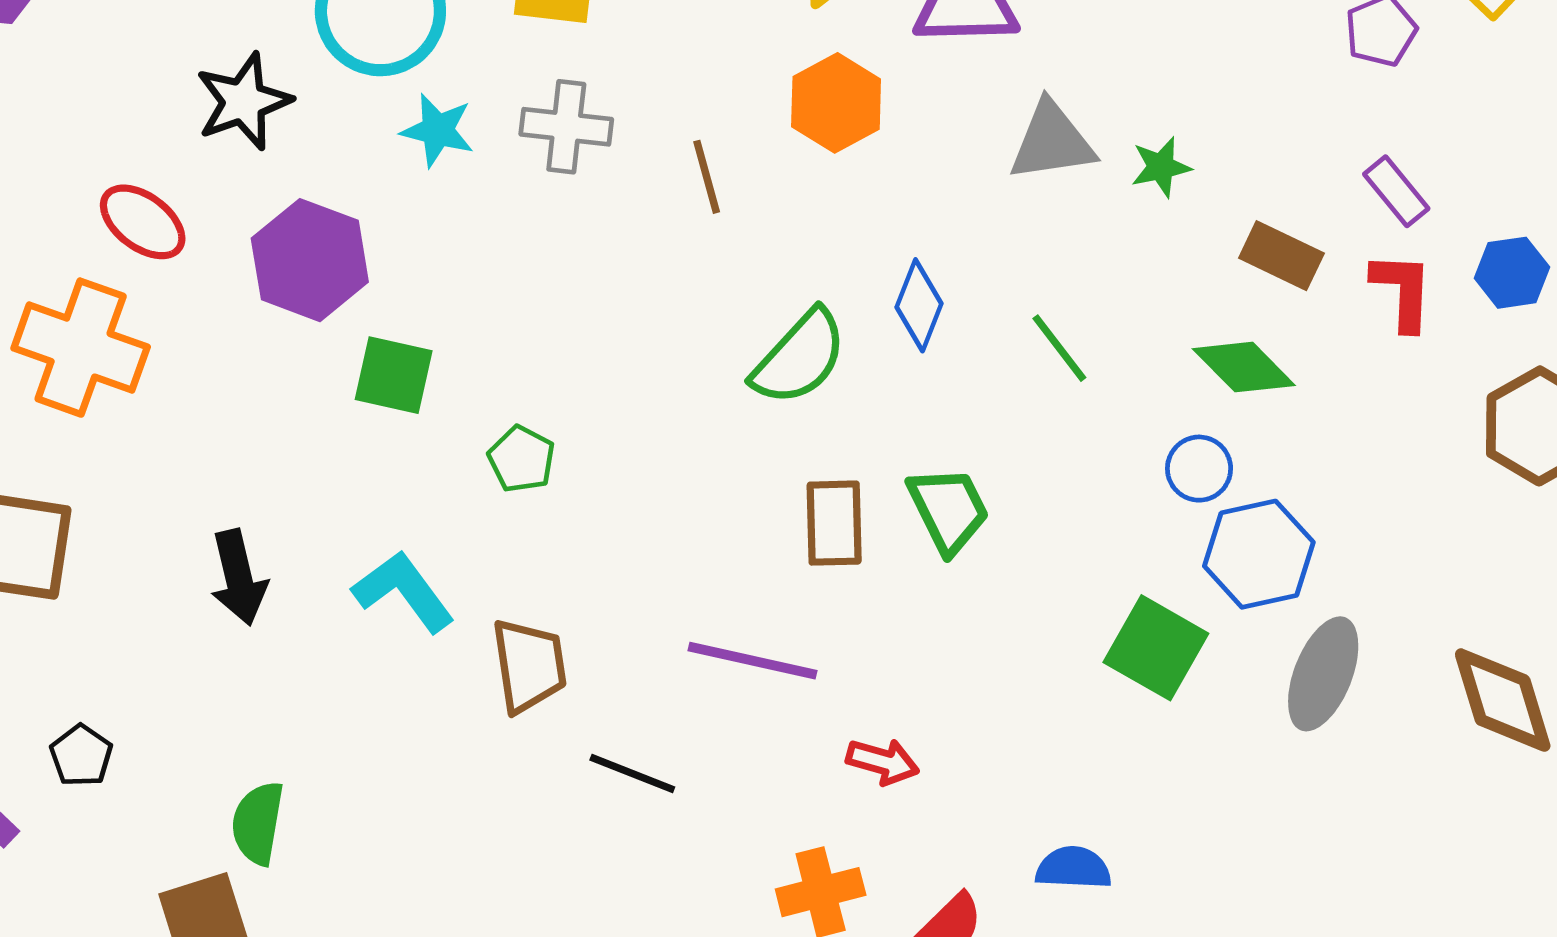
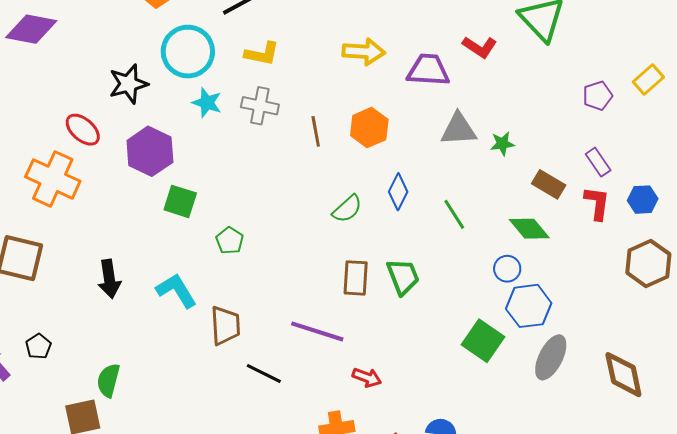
orange hexagon: (836, 103) -> (369, 128), moved
green semicircle: (799, 358) -> (347, 209), size x0.7

